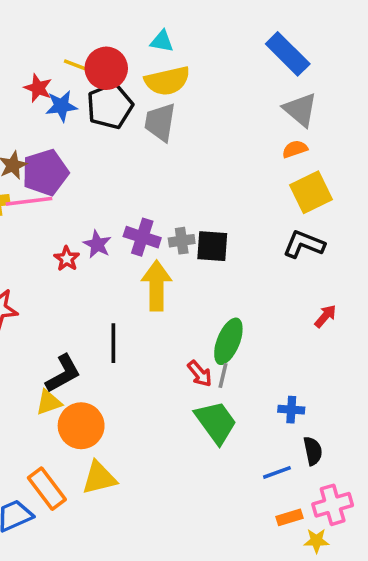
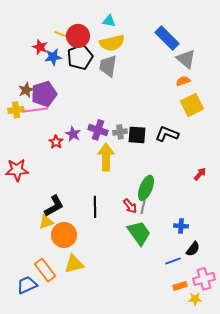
blue rectangle: (288, 54) -> (167, 38), moved
black L-shape: (304, 244) -> (167, 134), moved
black line: (113, 343) -> (95, 207), moved
black semicircle: (313, 451) -> (193, 249), turned 49

